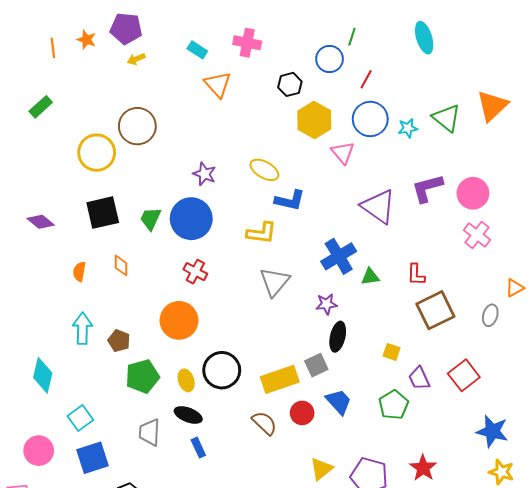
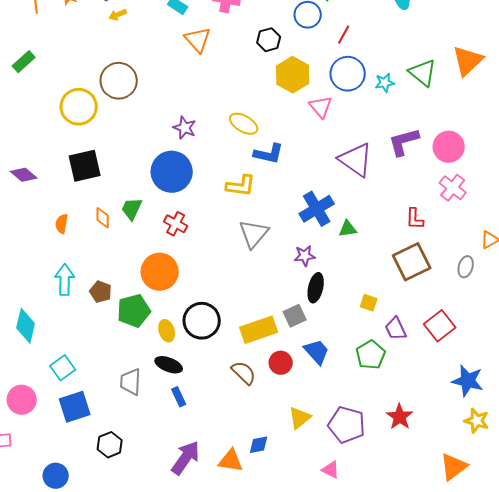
green trapezoid: (151, 219) -> (132, 209), moved
red L-shape: (416, 275) -> (415, 219), moved
green pentagon: (142, 376) -> (134, 311), moved

